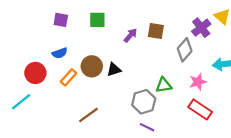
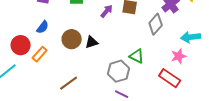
blue semicircle: (60, 53) -> (43, 27), turned -32
orange rectangle: (69, 77) -> (40, 54), moved
pink star: (198, 82) -> (179, 56), moved
green triangle: (164, 85) -> (137, 56), turned 35

